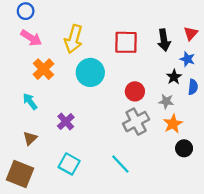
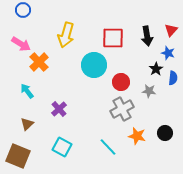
pink arrow: (31, 38) -> (21, 44), moved
cyan circle: (90, 72) -> (94, 65), moved
orange star: (173, 124) -> (137, 136), moved, turned -30

